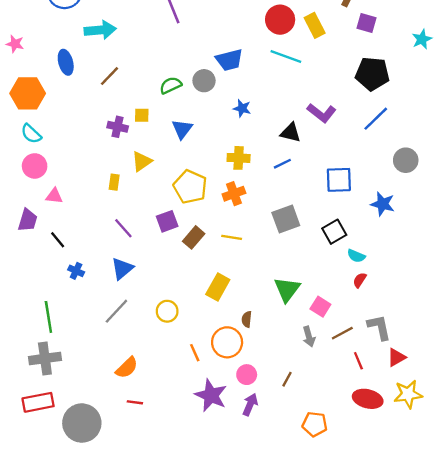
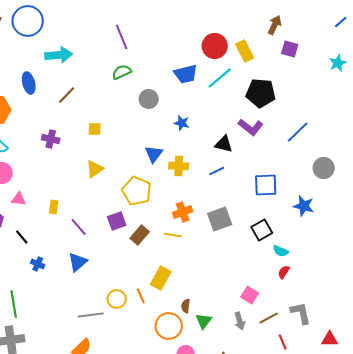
cyan line: (286, 56) -> (220, 78), turned -60
blue trapezoid: (229, 60) -> (186, 74), moved
black pentagon: (372, 74) -> (261, 93), moved
green semicircle: (171, 85) -> (122, 72), moved
purple cross: (118, 127) -> (51, 139), moved
blue triangle: (182, 129) -> (154, 154), moved
yellow rectangle: (114, 182) -> (54, 207), moved
orange cross: (234, 194) -> (183, 212), moved
green triangle: (287, 289) -> (204, 321), moved, size x0.7
gray line: (116, 311) -> (91, 315), moved, turned 40
orange line: (195, 353) -> (141, 296), moved
red triangle: (396, 357) -> (330, 339), moved, turned 30

